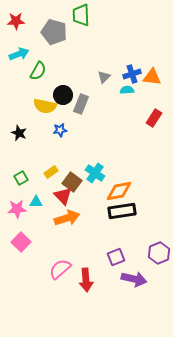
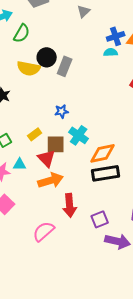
gray triangle: (104, 77) -> (84, 11), moved
blue star: (60, 130) -> (62, 111), moved
brown square: (72, 182) -> (56, 144), turned -36
red arrow: (86, 280) -> (70, 205), moved

